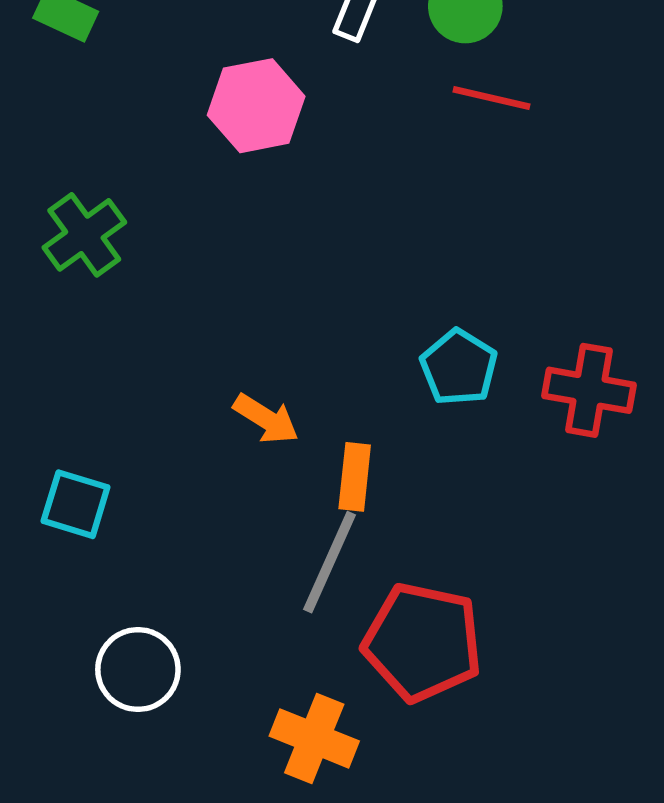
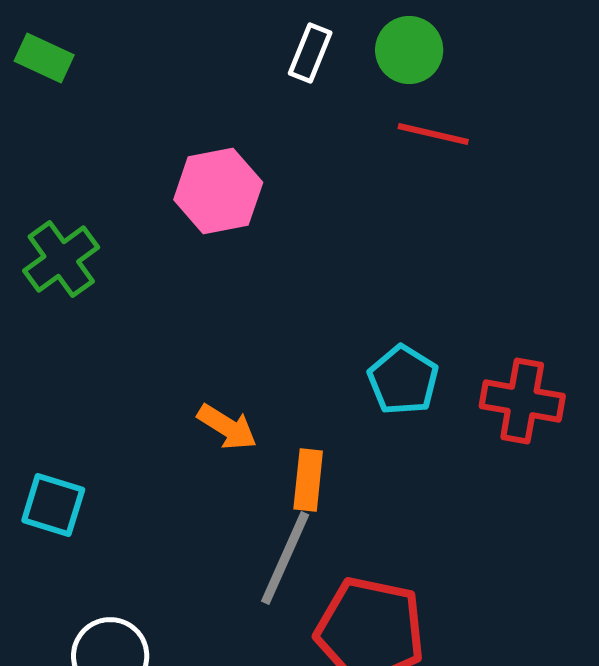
pink hexagon: (256, 106) -> (218, 191), moved

